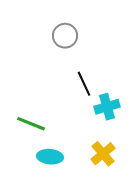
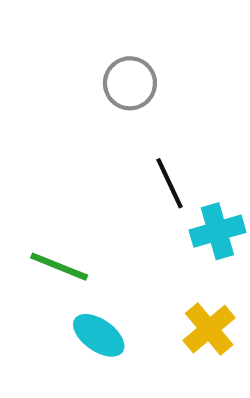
cyan ellipse: (50, 157) -> (99, 335), turned 30

